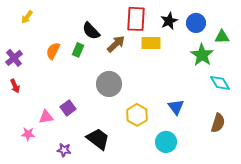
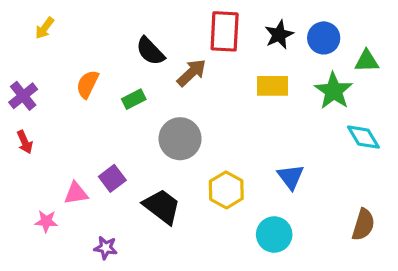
yellow rectangle: (151, 43) -> (272, 86), moved
green rectangle: (78, 50) -> (134, 99), moved, turned 40
brown semicircle: (218, 123) -> (363, 225), moved
black trapezoid: (98, 139) -> (162, 206), moved

